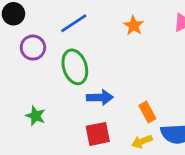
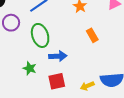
orange rectangle: (147, 112) -> (92, 35), moved
green star: (36, 116) -> (30, 68), moved

